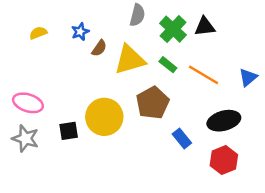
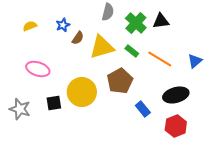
pink ellipse: (28, 103) -> (38, 69), moved

